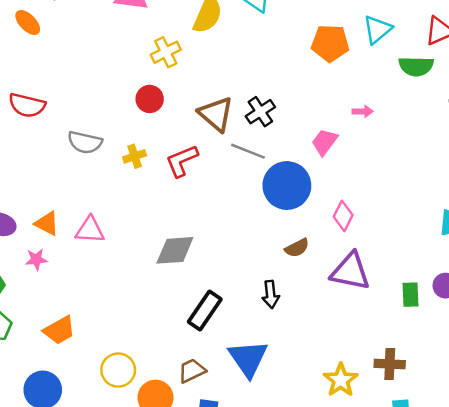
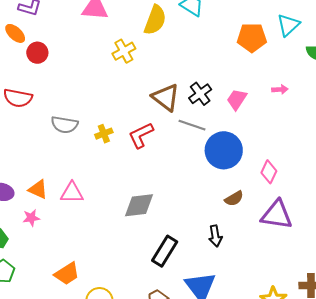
red circle: (150, 99) -> (37, 53), moved
pink trapezoid: (324, 142) -> (237, 99), moved
orange trapezoid: (59, 330) -> (67, 274), moved

